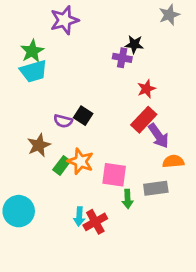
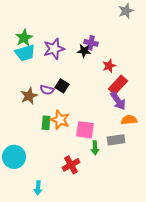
purple star: (64, 20) -> (54, 49), moved
black star: (134, 44) -> (84, 51), moved
red rectangle: (144, 120) -> (118, 85), moved
brown star: (39, 145) -> (29, 96), moved
green rectangle: (62, 165) -> (46, 123), turned -32
cyan arrow: (79, 216) -> (38, 188), moved

